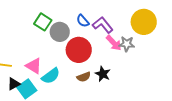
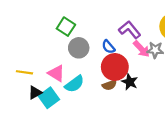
blue semicircle: (83, 21) -> (108, 47), moved
gray circle: (60, 32) -> (79, 48), moved
red circle: (79, 50) -> (115, 67), moved

